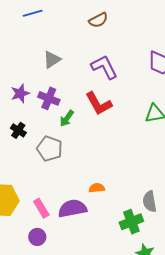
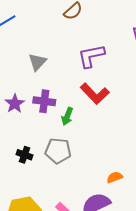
purple L-shape: (104, 67) -> (91, 56), turned -60
black cross: (18, 130) -> (25, 155), moved

